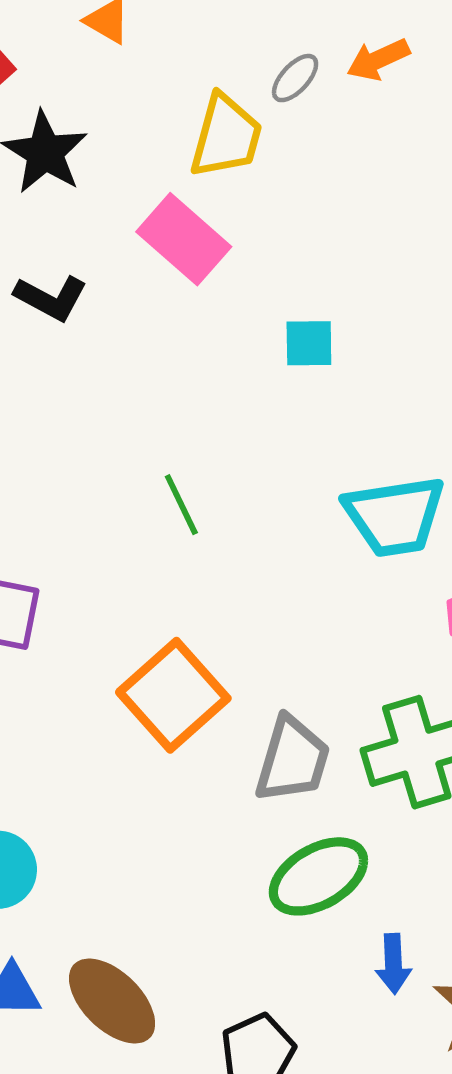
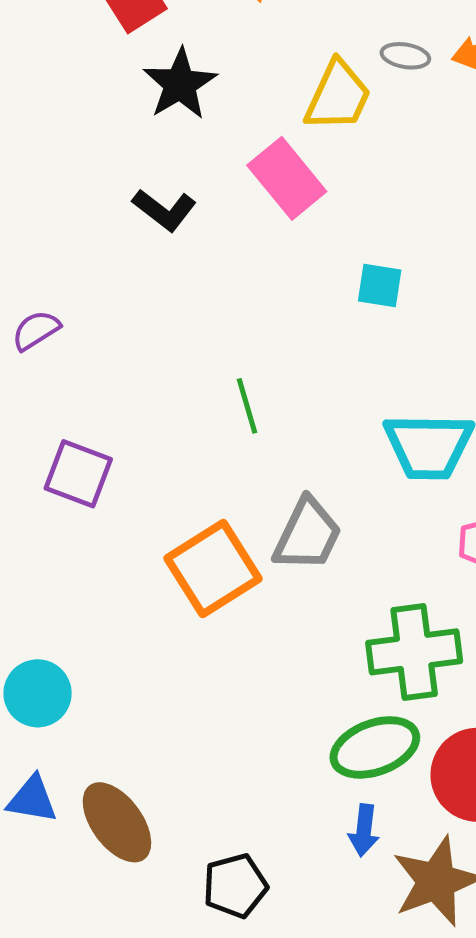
gray ellipse: (295, 78) -> (405, 56), turned 48
gray trapezoid: (292, 760) -> (307, 535), moved
green ellipse: (318, 876) -> (375, 747), moved

